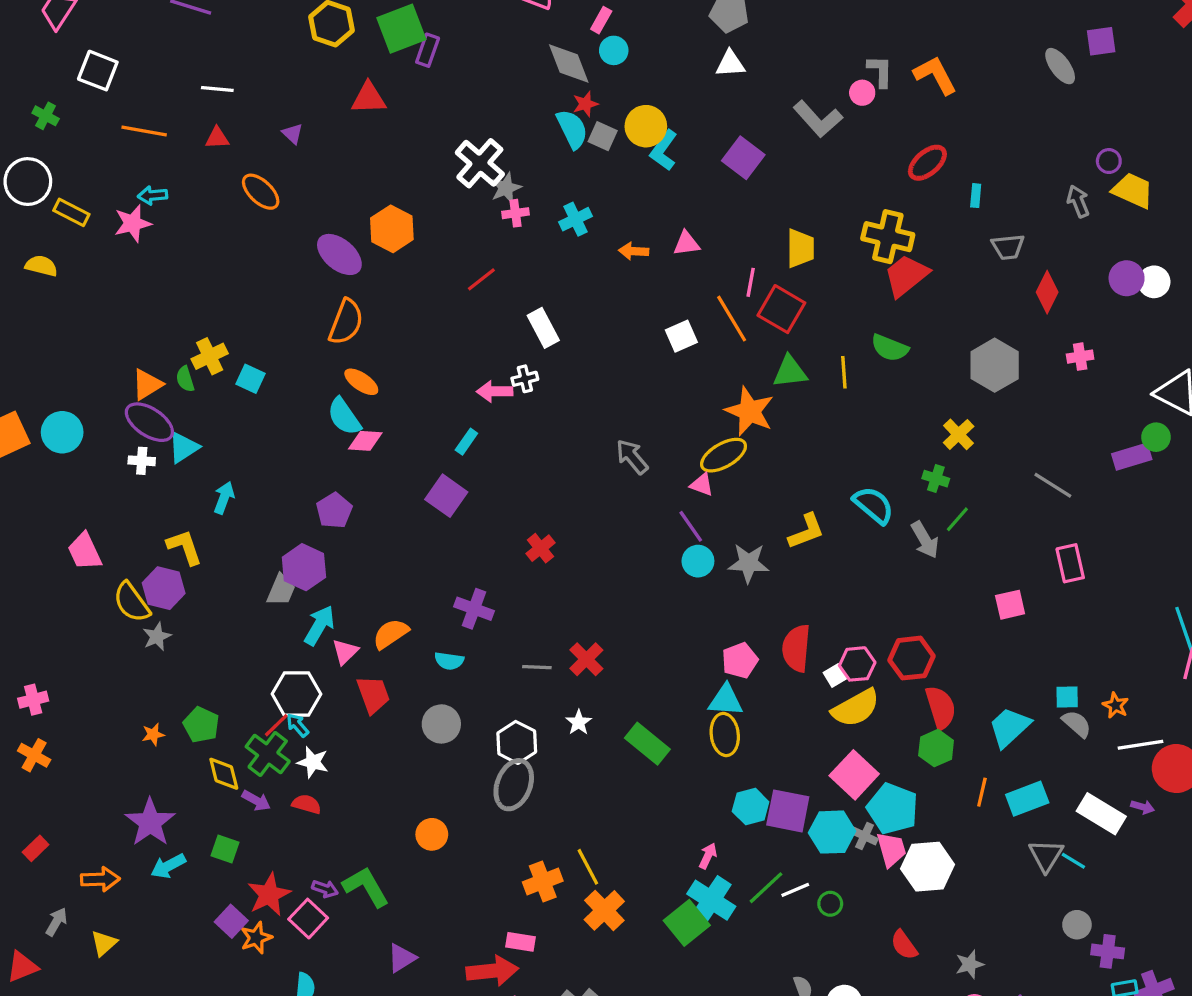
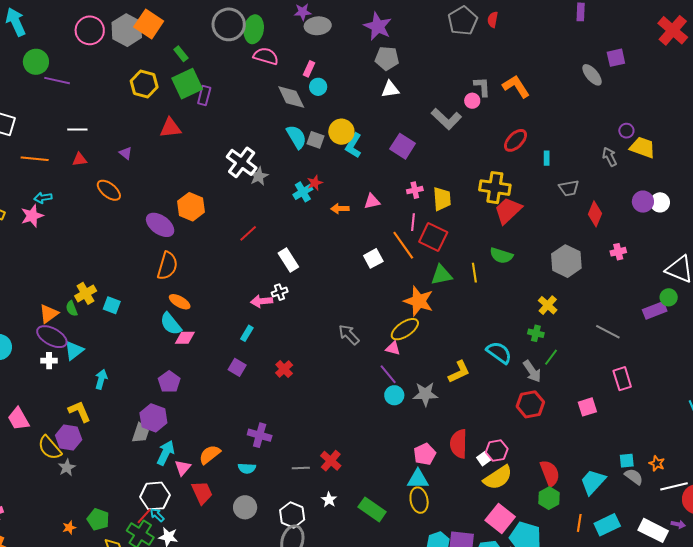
red star: (585, 104) -> (315, 183), moved
pink cross: (515, 213) -> (415, 190), moved
purple square: (446, 496) -> (237, 367), size x0.7
red cross: (540, 548) -> (284, 369), moved
red hexagon: (912, 658) -> (530, 404), moved

